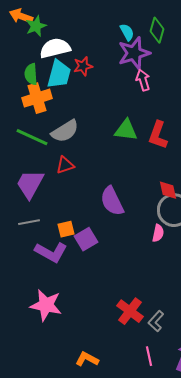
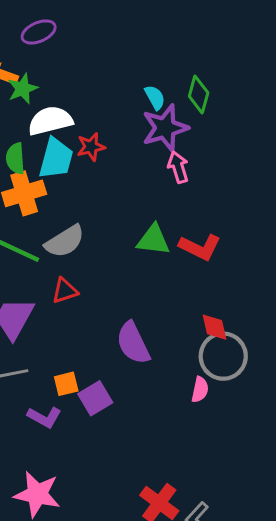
red L-shape: (158, 135) -> (200, 247), turned -84
purple L-shape: (51, 252) -> (44, 417), size x0.7

